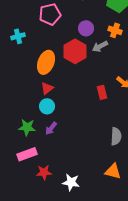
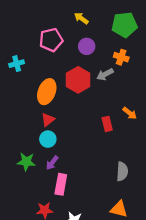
purple circle: (86, 28) -> (87, 46), moved
pink rectangle: (27, 154) -> (61, 184), moved, turned -60

